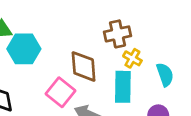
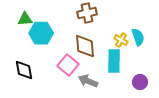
brown cross: (117, 34) -> (87, 13), moved
cyan semicircle: (165, 75) -> (138, 37), moved

